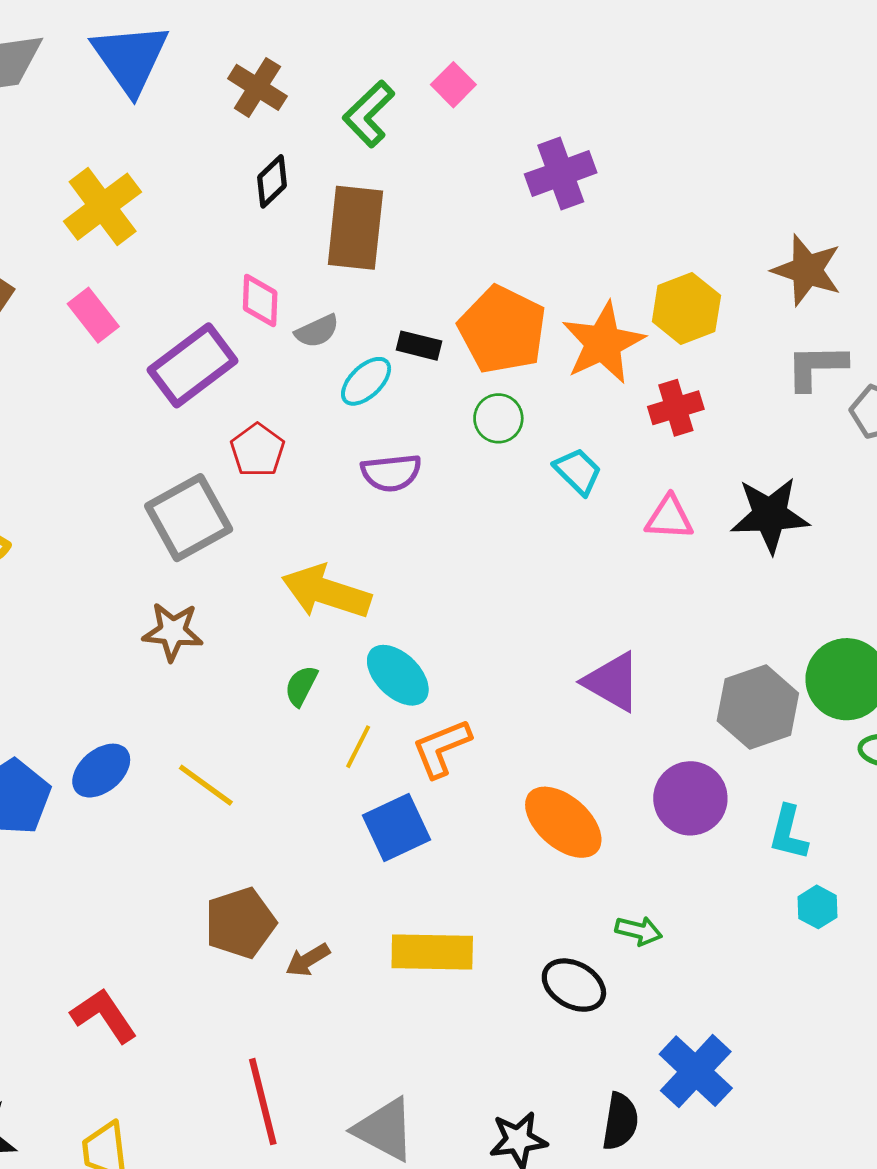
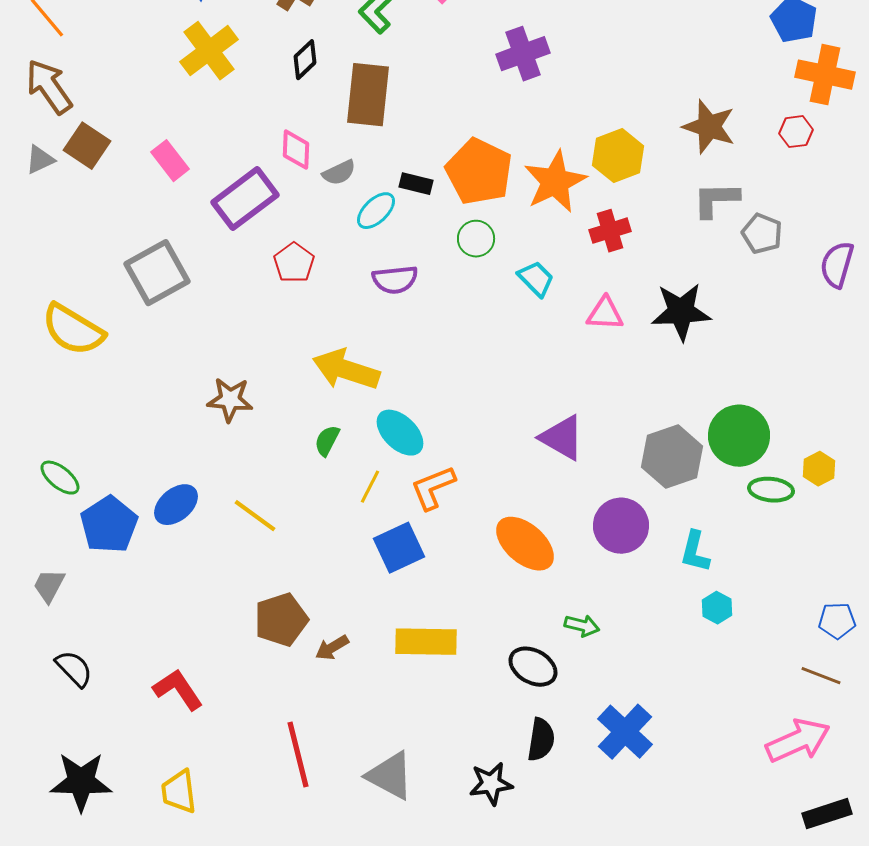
yellow cross: (103, 207) -> (209, 51), moved
gray square: (189, 518) -> (157, 273), moved
black semicircle: (620, 1121) -> (541, 740), moved

